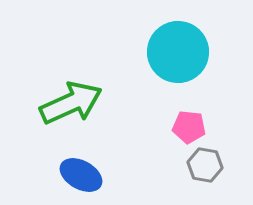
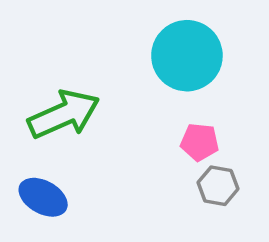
blue ellipse: (81, 175) -> (43, 197), moved

